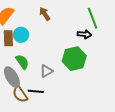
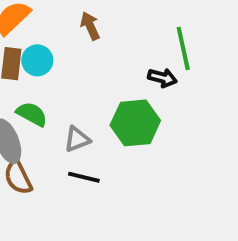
green semicircle: (22, 62) -> (32, 114), turned -35
black line: (36, 91) -> (84, 177), moved

